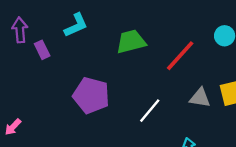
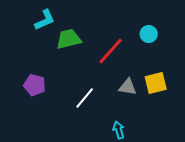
cyan L-shape: (76, 25) -> (45, 20), moved
purple pentagon: (91, 95) -> (35, 85), size x0.7

